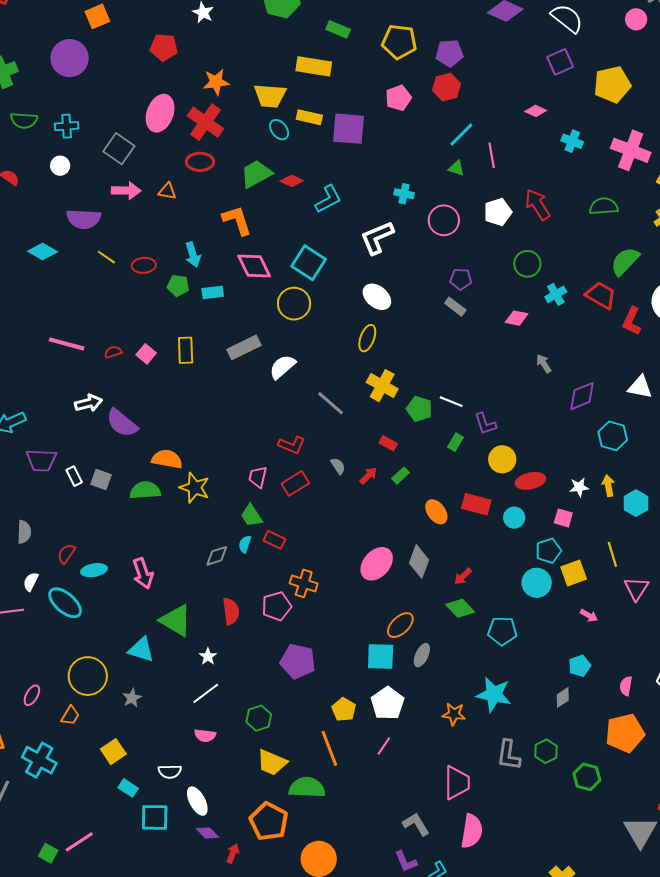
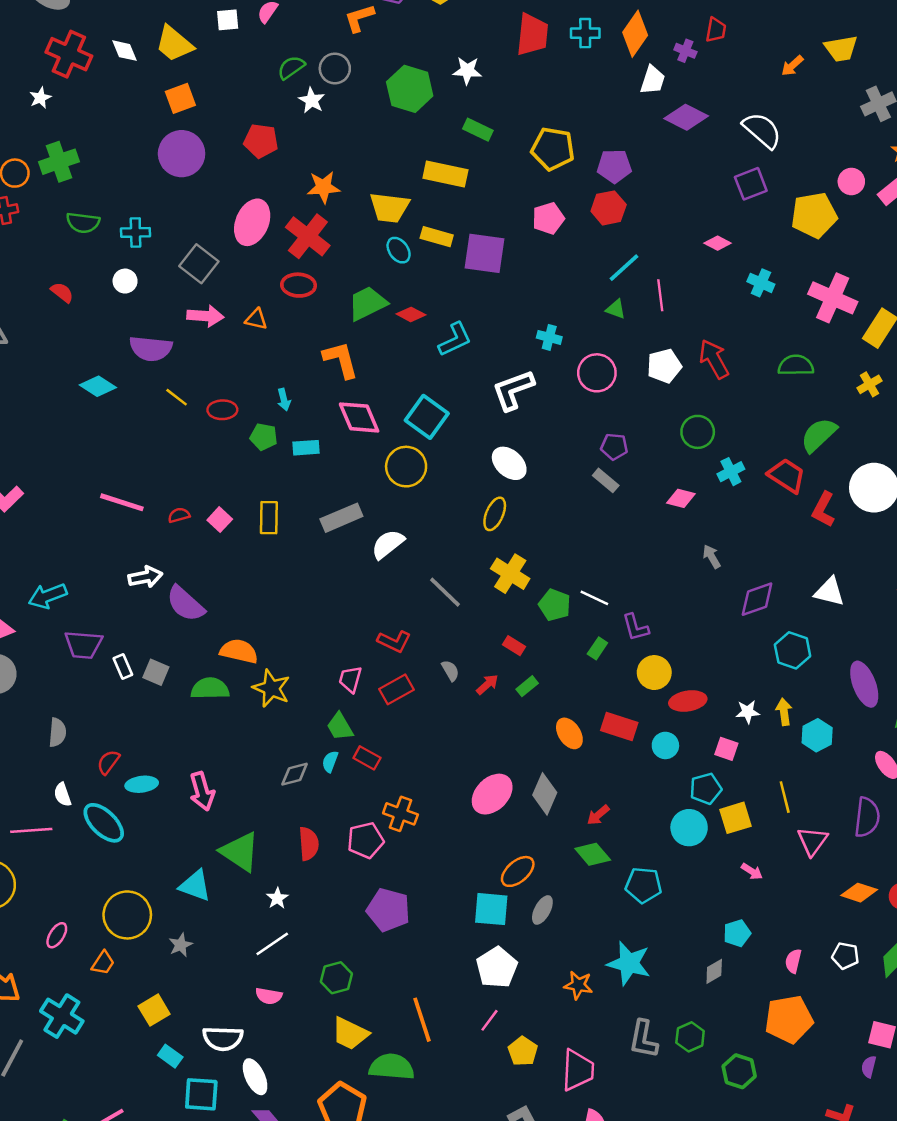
pink circle: (636, 19) -> (851, 181), moved
purple circle: (70, 58) -> (182, 154), moved
cyan arrow: (193, 255) -> (284, 400), size x0.7
white semicircle: (31, 582) -> (63, 795), turned -48
yellow pentagon: (344, 709) -> (523, 1051), moved
white semicircle: (170, 772) -> (223, 1038), size x1.4

